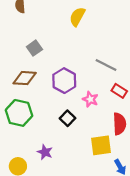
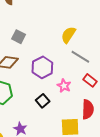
yellow semicircle: (77, 17) -> (68, 35), moved
gray square: (34, 48) -> (19, 37), turned -32

